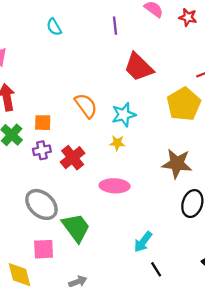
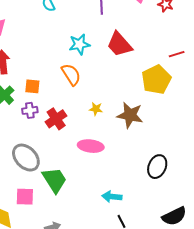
cyan star: (124, 115) -> (79, 44), moved
brown star: (177, 164) -> (130, 115), moved
cyan arrow: (143, 242) -> (112, 197), turned 54

